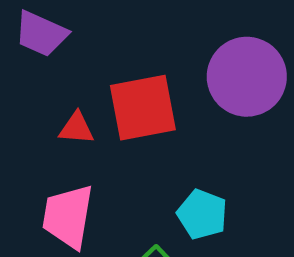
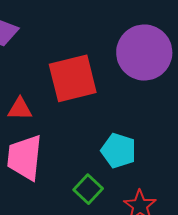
red triangle: (76, 128) -> (20, 109), moved

